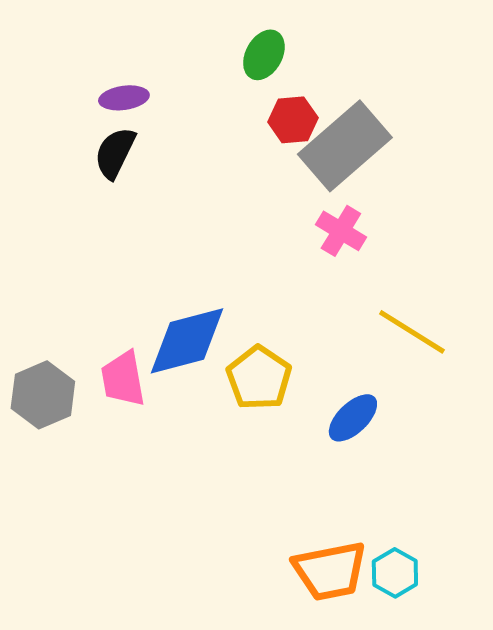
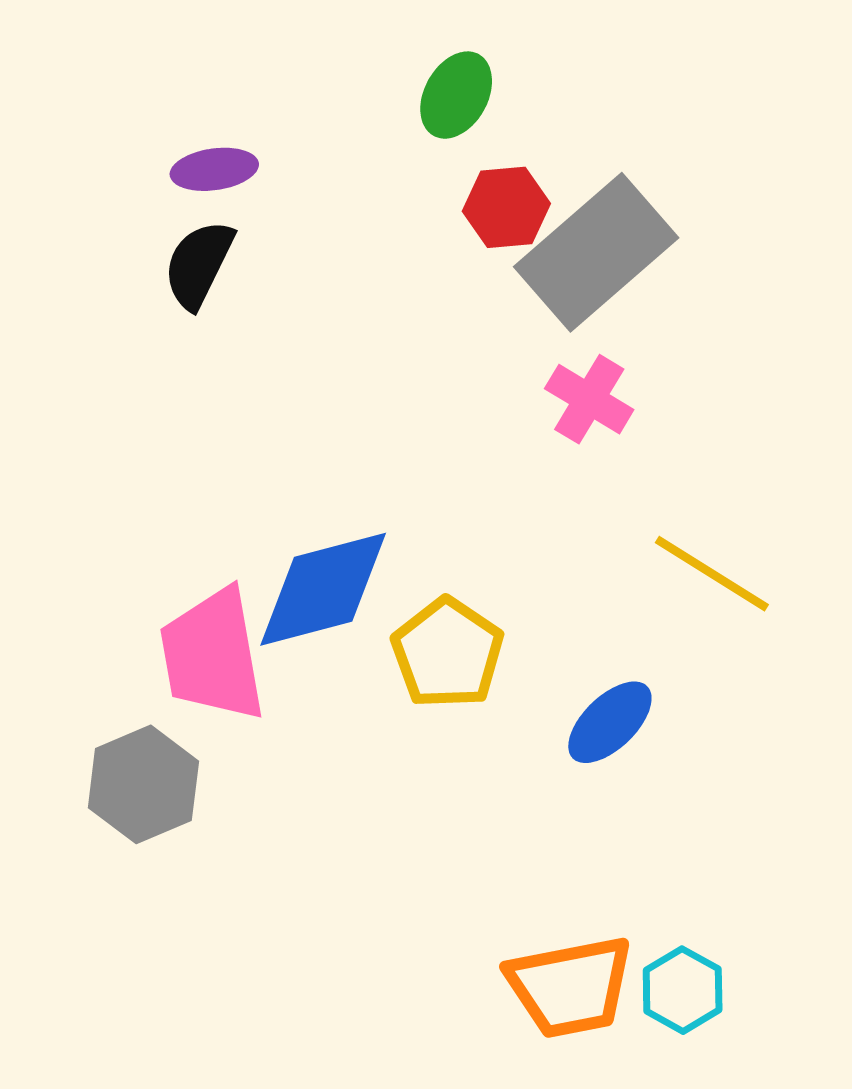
pink trapezoid: (123, 379) -> (213, 655), size x1.4
gray hexagon: (43, 395) -> (143, 784), moved

